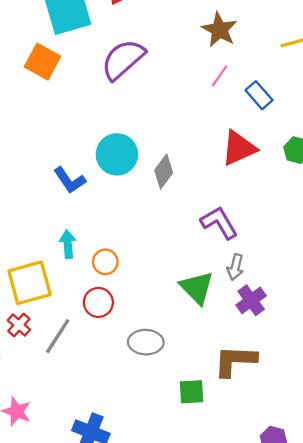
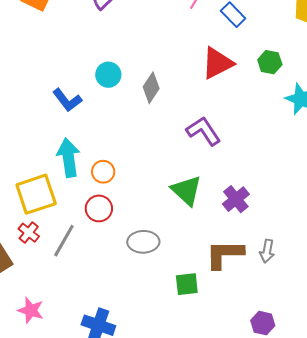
cyan circle: (117, 154) -> (108, 75), size x0.7
cyan arrow: (68, 244) -> (69, 158), size x1.5
gray arrow: (235, 267) -> (267, 251), moved

